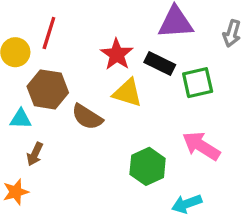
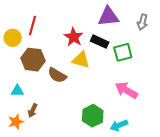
cyan triangle: (21, 119) -> (17, 91), moved
brown arrow: (35, 154) -> (33, 111), moved
green hexagon: (148, 166) -> (93, 116), moved

